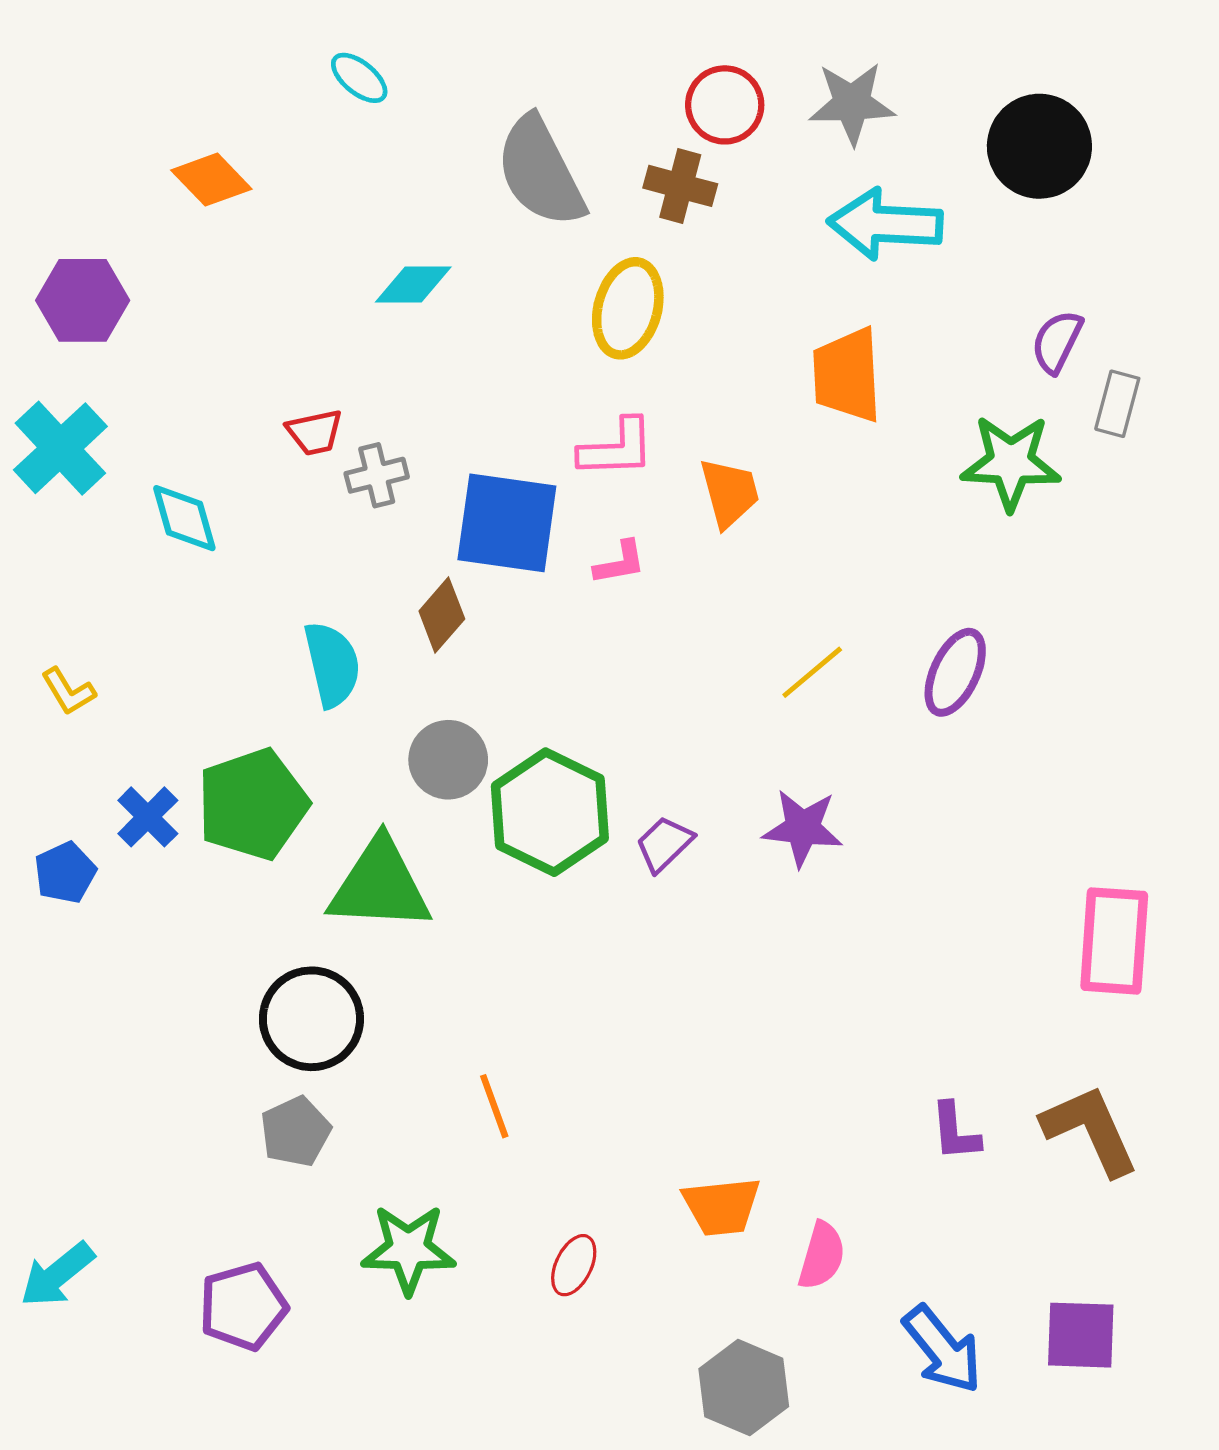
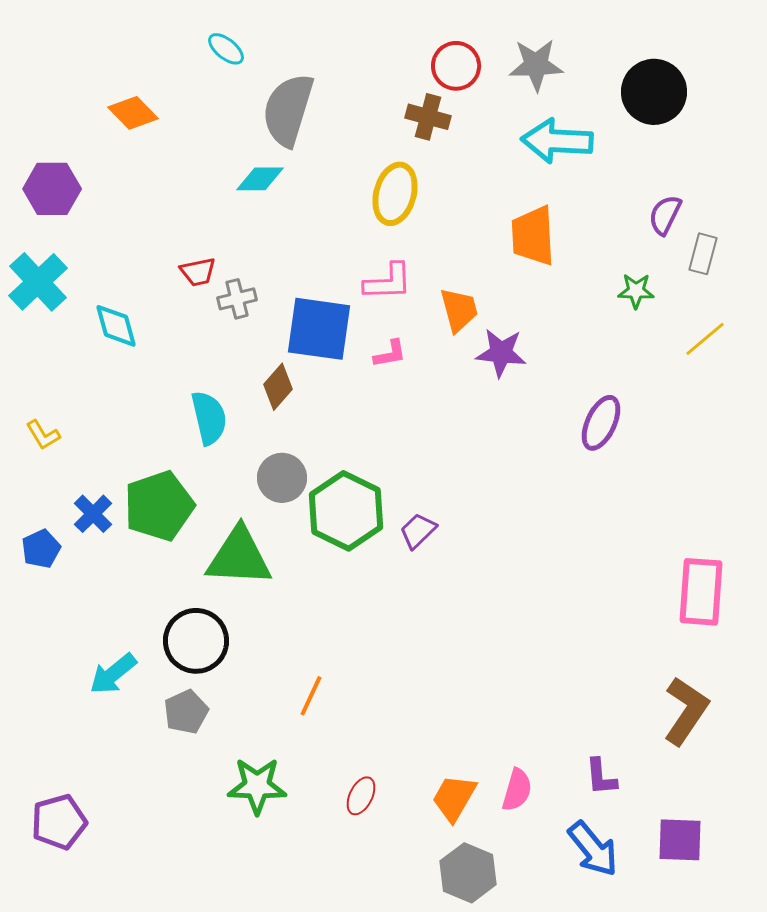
gray semicircle: (540, 172) -> (288, 110), moved, turned 44
green star: (1011, 463) -> (636, 291), size x0.6
yellow line: (812, 672) -> (705, 339), moved
purple star: (803, 828) -> (501, 353), moved
orange line: (494, 1106) -> (311, 696), turned 45
brown L-shape: (1090, 1130) -> (686, 711), turned 58
purple L-shape: (955, 1132) -> (601, 777), moved
orange trapezoid: (722, 1206) -> (454, 798), moved, turned 126
cyan arrow: (57, 1275) -> (113, 674), moved
purple pentagon: (243, 1306) -> (59, 822), moved

